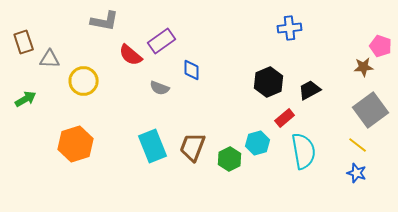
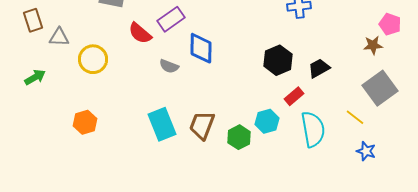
blue diamond: (192, 70) -> (201, 48), size x1.5
orange hexagon: (76, 144) -> (85, 122), size x0.7
yellow line: (358, 145) -> (355, 117), moved

